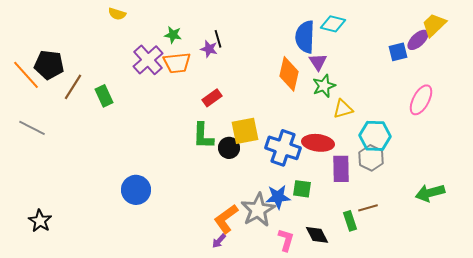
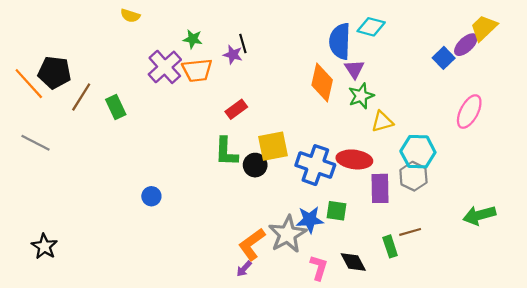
blue square: (398, 52) -> (444, 58), turned -30
blue circle: (136, 190) -> (151, 196), moved, size x0.6

